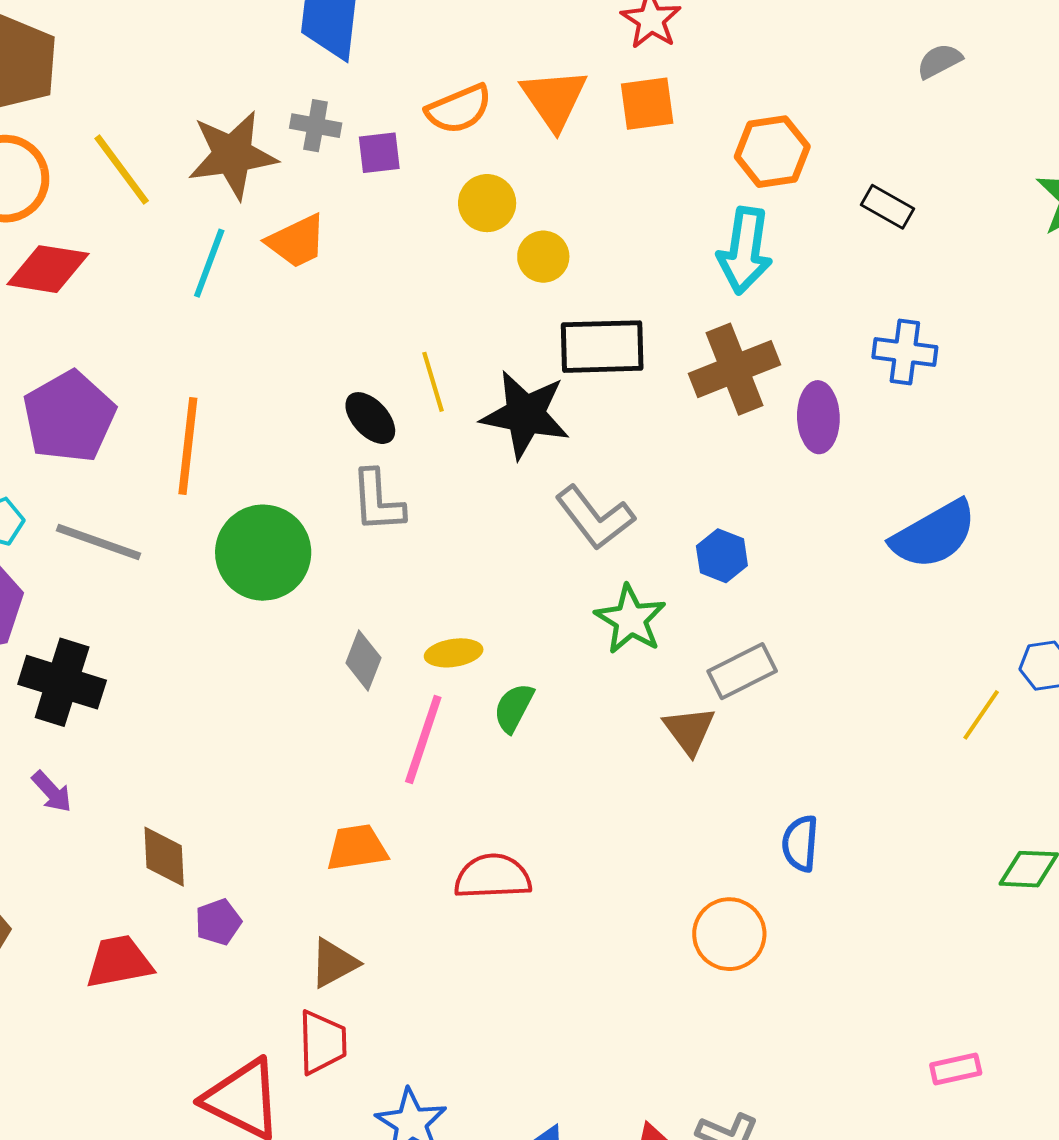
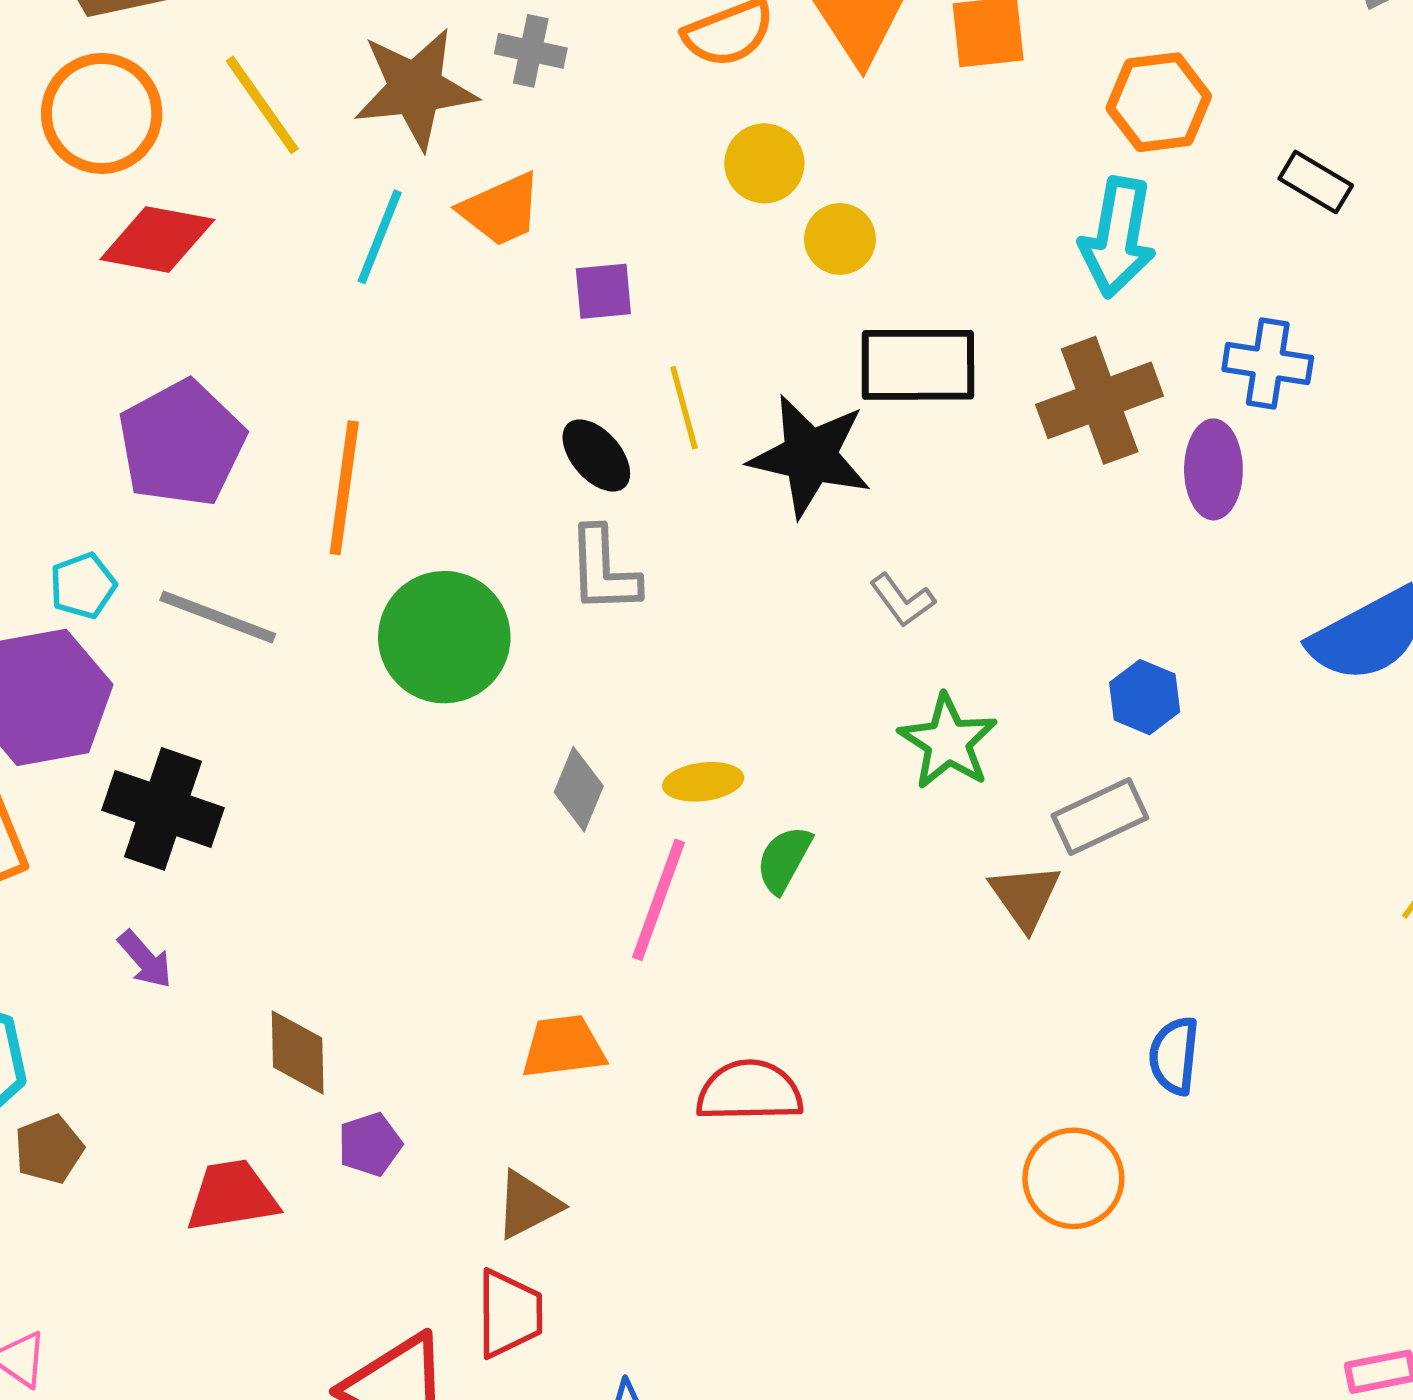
purple square: (379, 153) -> (603, 291), moved
blue cross: (905, 352) -> (1268, 364), moved
gray L-shape: (595, 518) -> (902, 600), size x0.6
blue hexagon: (722, 556) -> (1145, 697), moved

